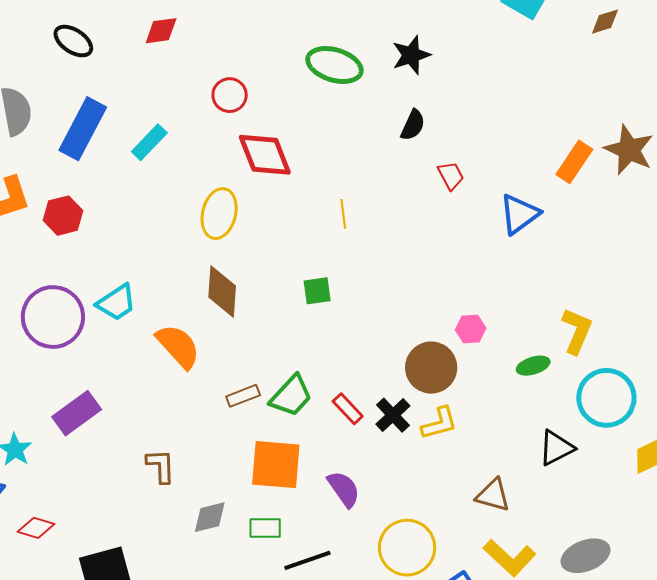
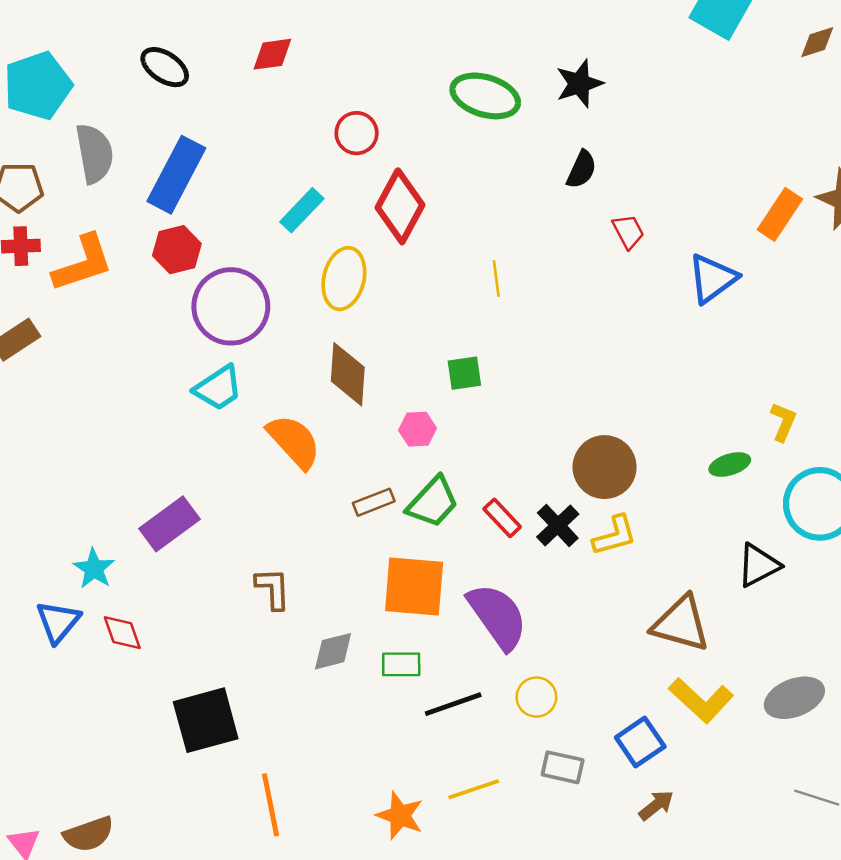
cyan rectangle: (149, 142) -> (302, 210), moved
red diamond: (265, 155) -> (400, 206), turned 50
red hexagon: (63, 216) -> (177, 250), moved
purple circle: (53, 317) -> (231, 306), moved
pink hexagon: (471, 329) -> (418, 429), moved
yellow L-shape: (577, 331) -> (783, 422), size x0.7
purple semicircle: (344, 489) -> (498, 616), size x1.5
brown triangle: (493, 495) -> (681, 624), size x1.4
red diamond: (36, 528) -> (122, 633), moved, turned 54
yellow circle: (407, 548) -> (536, 697), moved, size x0.6

